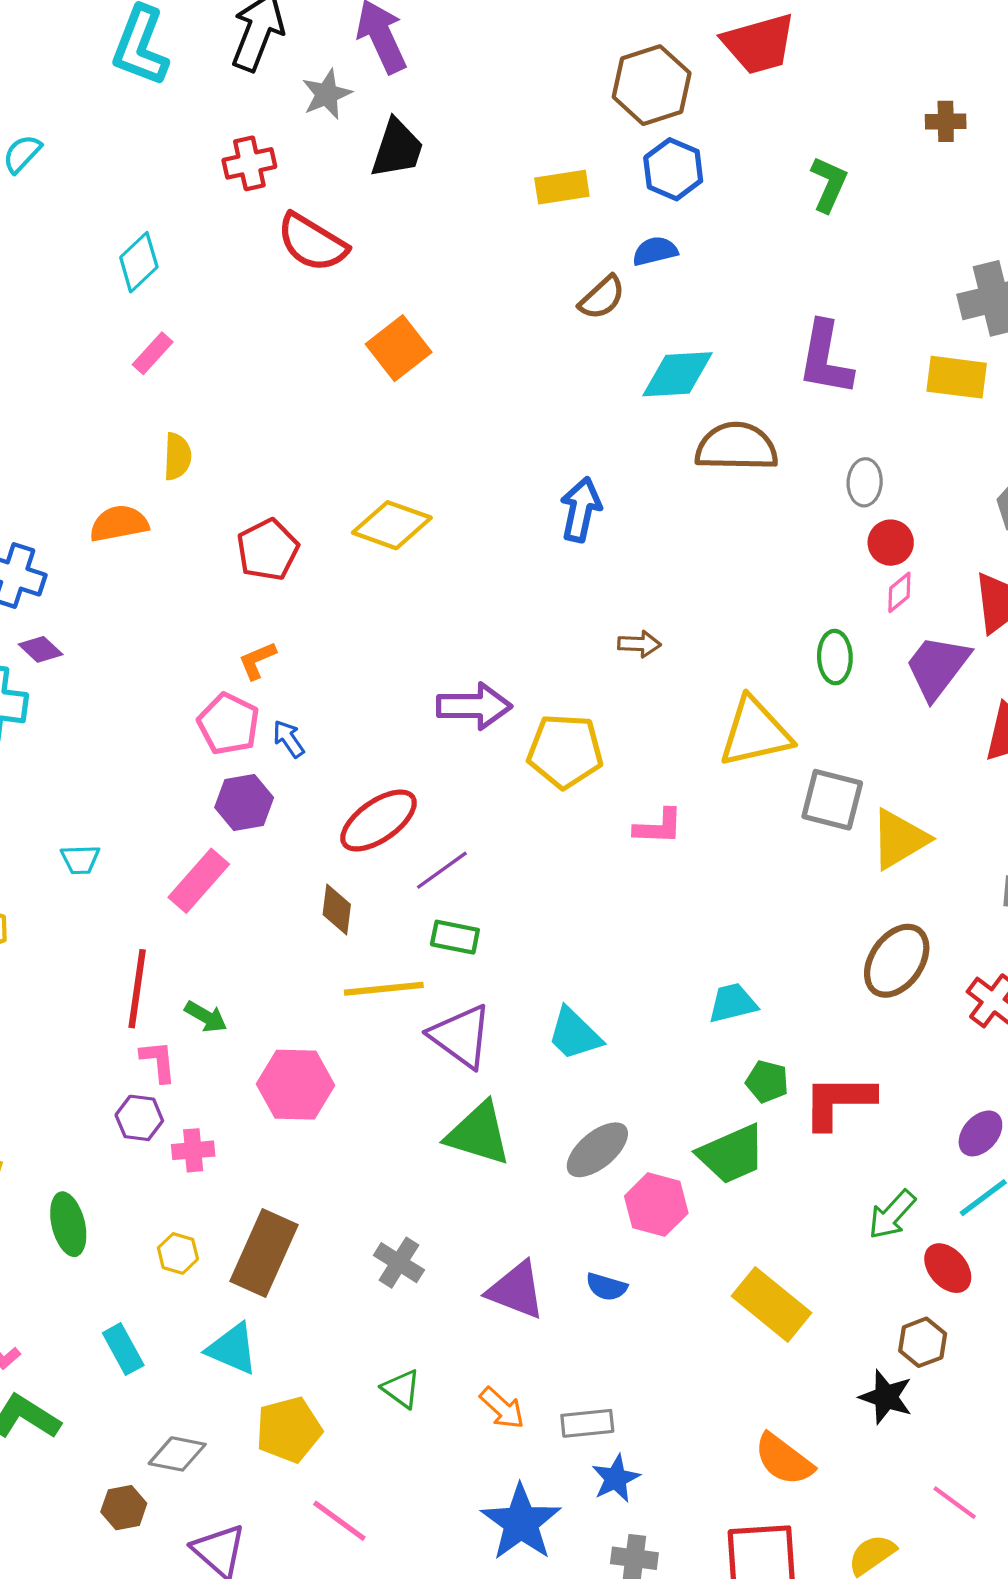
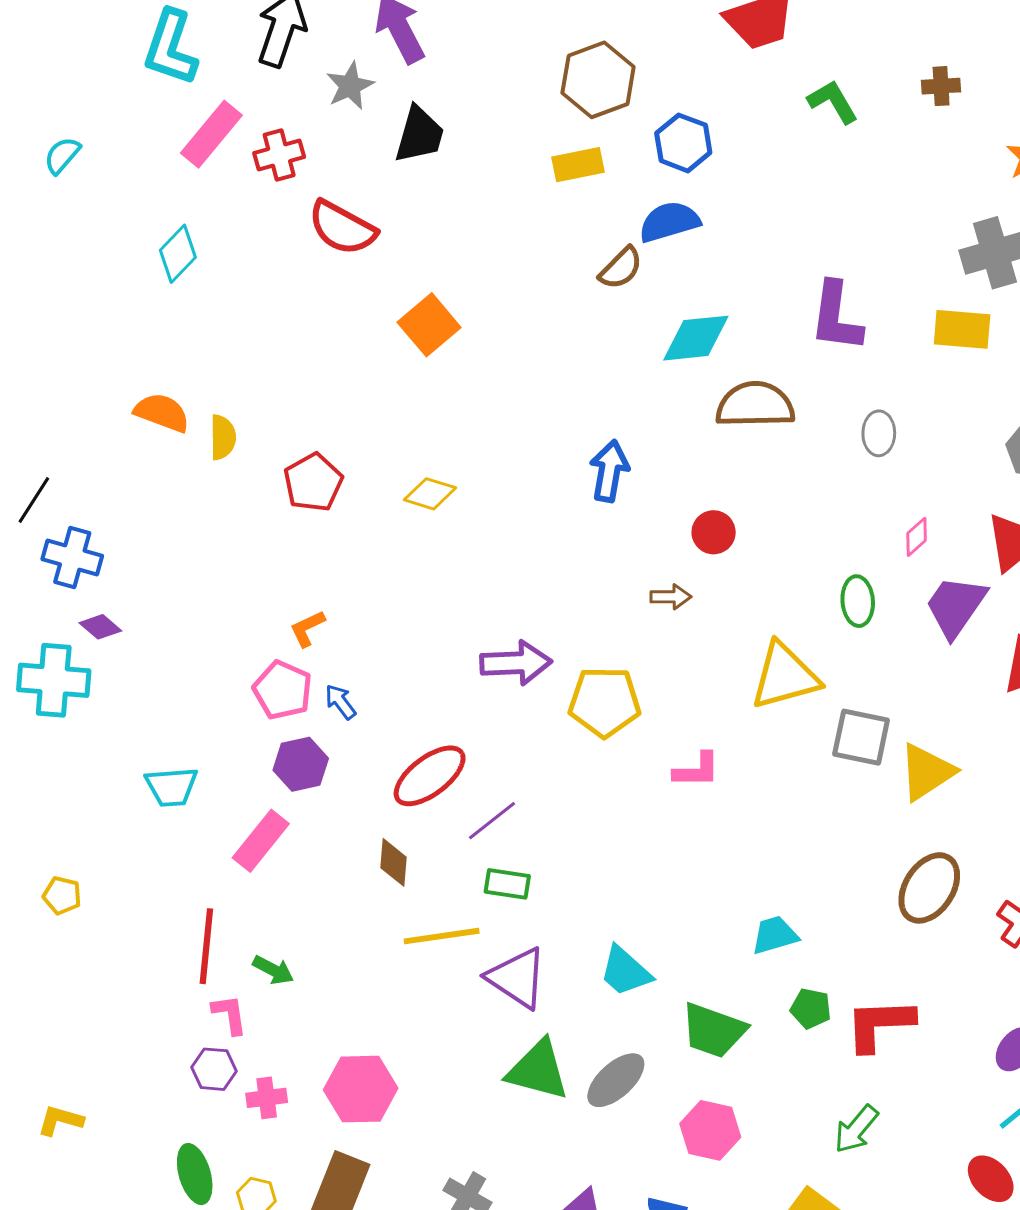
brown hexagon: (652, 85) -> (598, 80), moved
green L-shape: (829, 184) -> (833, 102), moved, turned -52
blue semicircle: (655, 251) -> (669, 222), size x1.4
pink rectangle: (153, 353) -> (211, 134), moved, size x1.6
orange semicircle: (119, 524) -> (162, 413), moved, turned 34
yellow diamond: (392, 525) -> (430, 494), size x0.7
red circle: (891, 543) -> (714, 532), moved
red pentagon: (268, 550) -> (313, 482), moved
cyan trapezoid: (80, 859) -> (171, 787), moved, size x1.4
pink hexagon: (295, 1085) -> (361, 1089), moved
gray ellipse: (597, 1150) -> (616, 1080), moved
green trapezoid: (732, 1154) -> (713, 1030), moved, turned 46
green arrow: (892, 1215) -> (856, 1129), moved
green ellipse: (68, 1224) -> (195, 1174), moved

